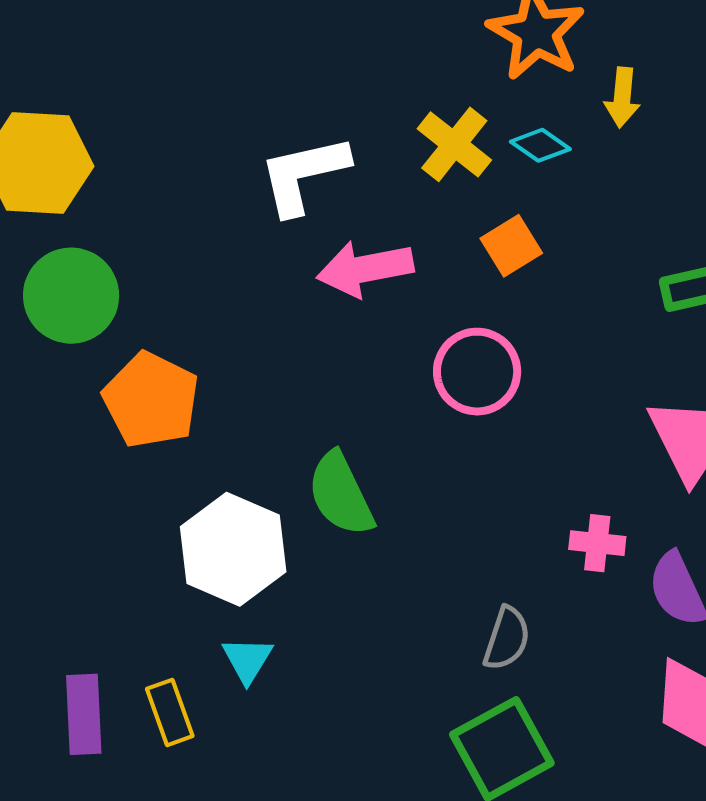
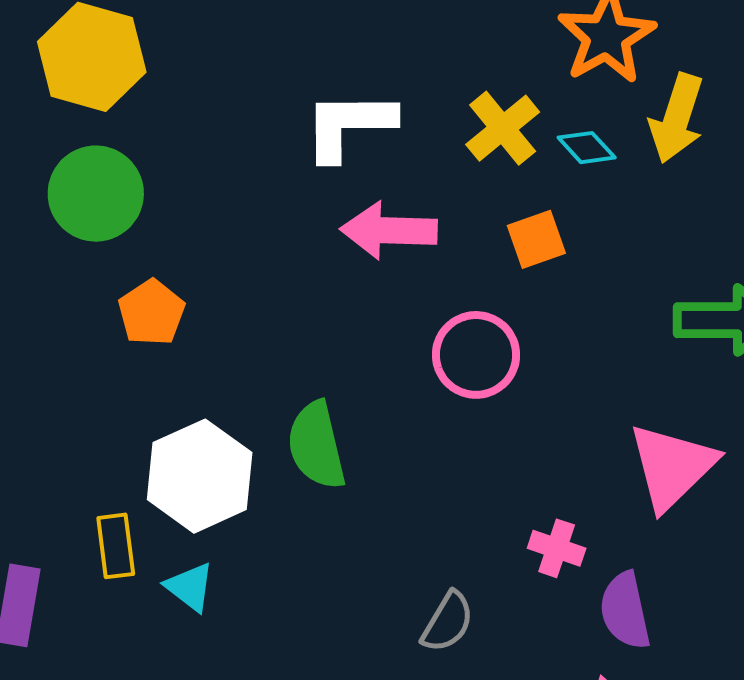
yellow arrow: (622, 97) -> (677, 118), size x1.5
orange pentagon: (151, 400) -> (151, 313), size x0.7
cyan triangle: (247, 660) -> (190, 587), turned -36
yellow rectangle: (170, 712) -> (116, 546), moved

